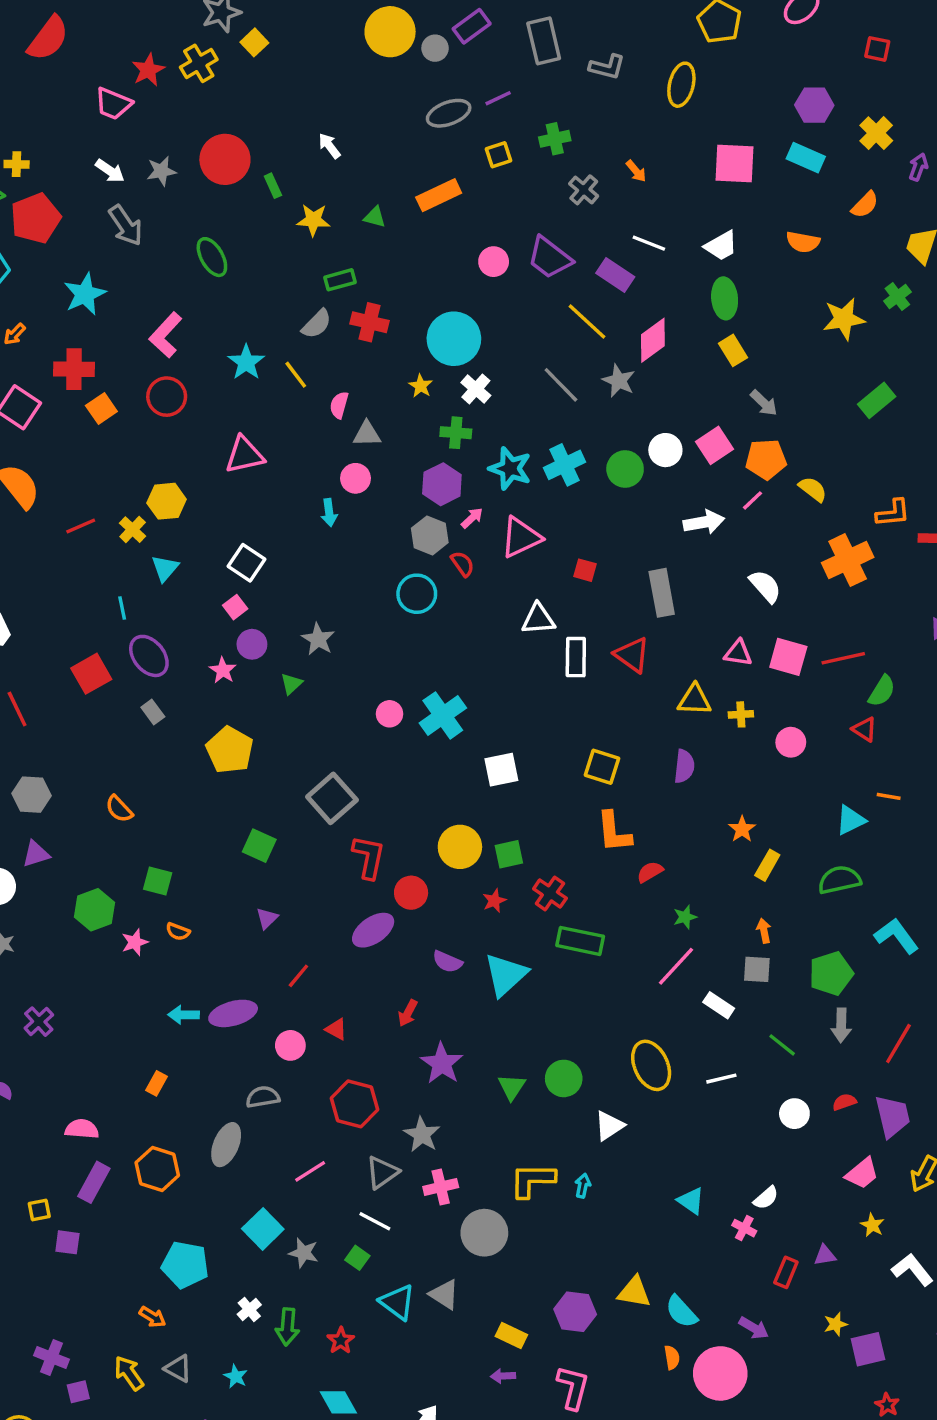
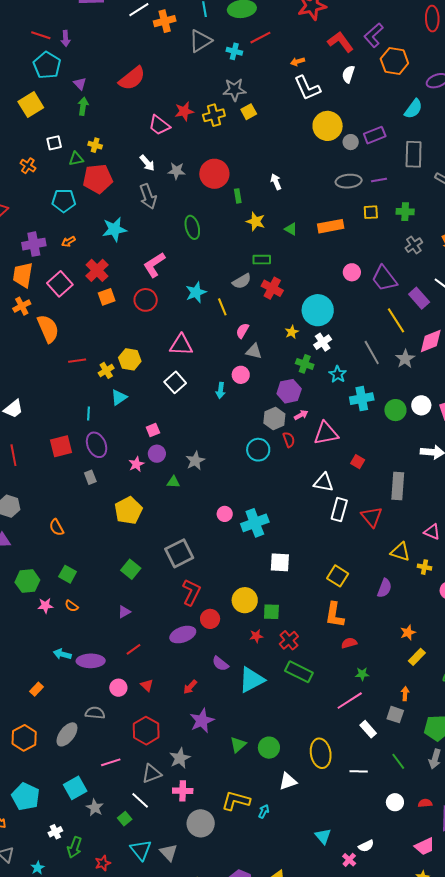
red cross: (74, 369) -> (97, 270), turned 30
cyan star: (510, 468) -> (338, 374), moved, size x0.7
white square: (247, 563) -> (175, 382), moved
green triangle: (291, 684) -> (173, 482), turned 32

